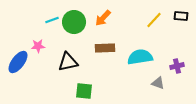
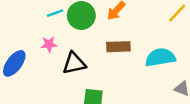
pink star: (38, 46) -> (49, 44), moved

